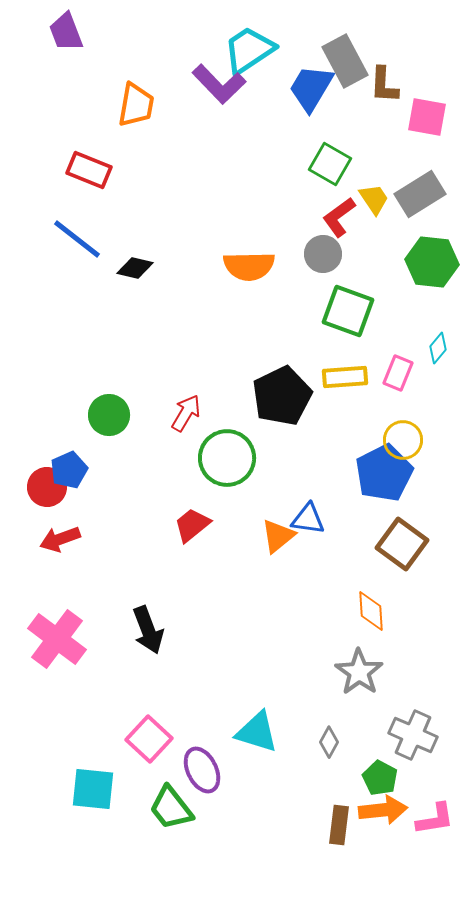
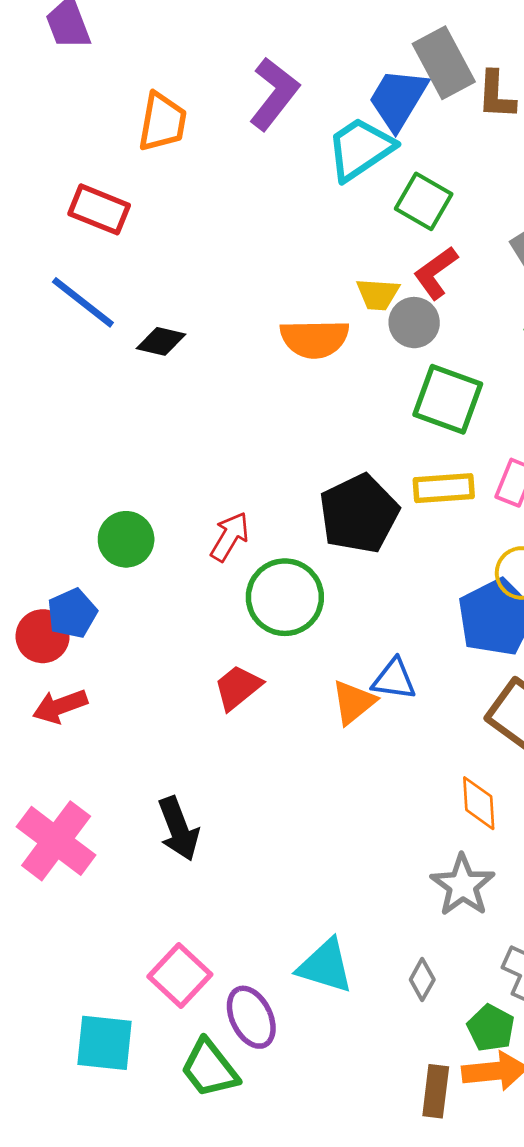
cyan trapezoid: (249, 50) -> (360, 149), moved
purple L-shape: (219, 84) -> (274, 94), turned -98
yellow trapezoid: (374, 199) -> (378, 294), moved, turned 128

